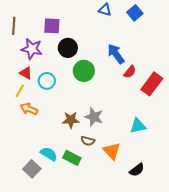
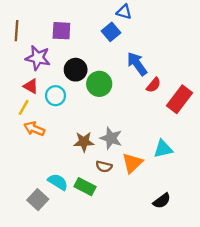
blue square: (135, 13) -> (111, 32), moved
black circle: (68, 48) -> (76, 70), moved
orange triangle: (112, 151) -> (132, 163), moved, turned 30

